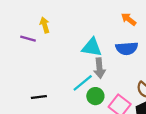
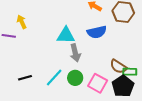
cyan line: (83, 83) -> (54, 77), moved
black line: (39, 97) -> (25, 78), moved

